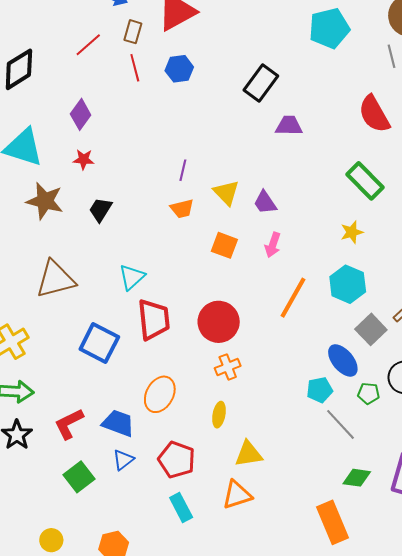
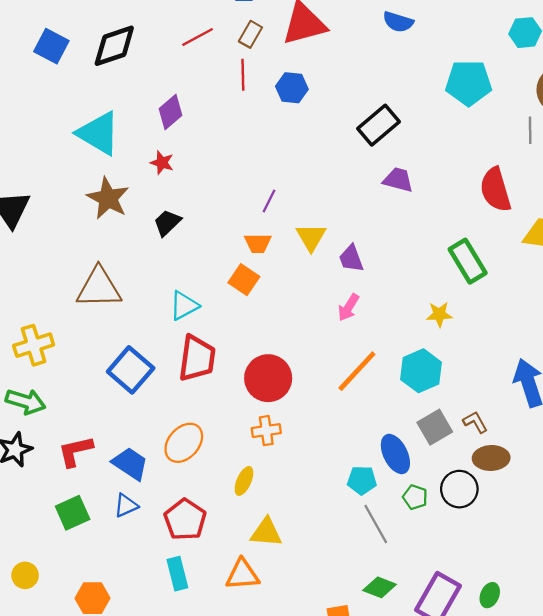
orange square: (224, 245) -> (244, 280), moved

